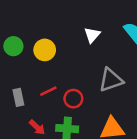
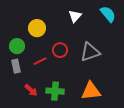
green circle: (13, 46) -> (17, 46), moved
red circle: (73, 99) -> (60, 50), moved

